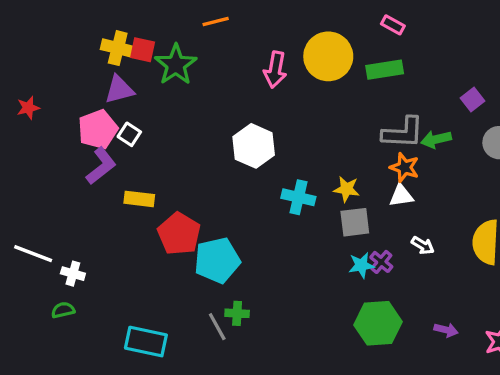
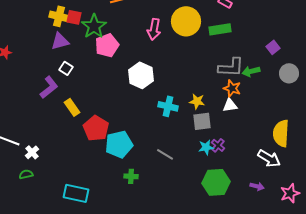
pink pentagon: (98, 129) -> (107, 45), moved
yellow rectangle: (139, 199) -> (72, 107), turned 48
white arrow: (423, 245) -> (269, 158), moved, size x1.6
white cross: (73, 274) -> (32, 152), turned 32
gray line: (217, 327) -> (165, 154), moved, turned -30

